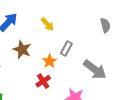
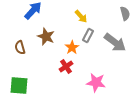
yellow arrow: (47, 24) -> (81, 16), moved
gray arrow: (95, 70) -> (115, 42), moved

